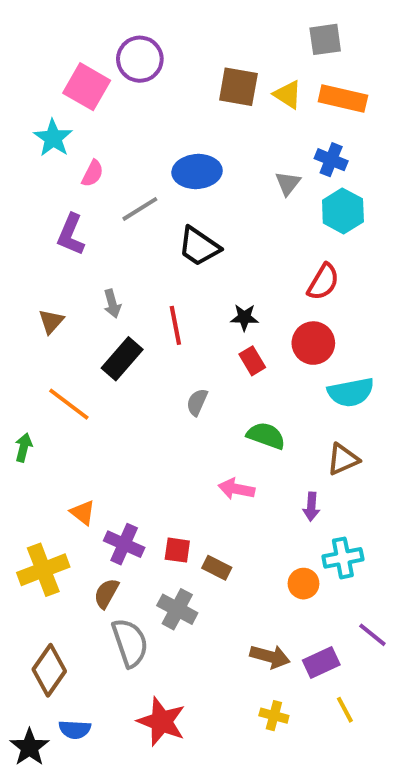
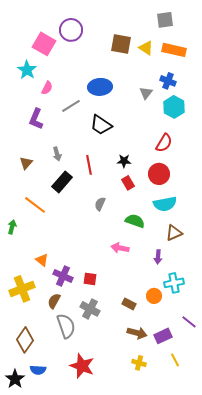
cyan semicircle: (351, 392) -> (165, 204), moved
brown rectangle: (217, 568) -> (129, 304), moved

